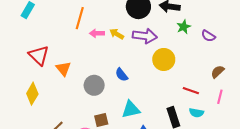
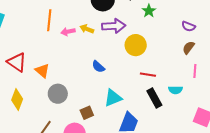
purple semicircle: (208, 36) -> (189, 26), moved
gray circle: (94, 85) -> (58, 94), moved
red line: (191, 91) -> (148, 75), moved

